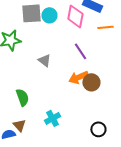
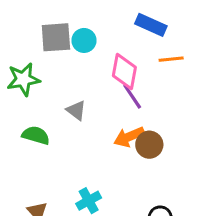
pink diamond: (75, 16) -> (124, 72), moved
green semicircle: (22, 97) -> (36, 135), moved, turned -54

